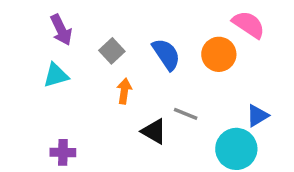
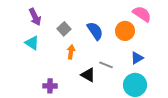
cyan triangle: (56, 75) -> (32, 43), turned 49
blue triangle: (257, 116) -> (137, 58), moved
purple cross: (63, 152) -> (50, 86), moved

